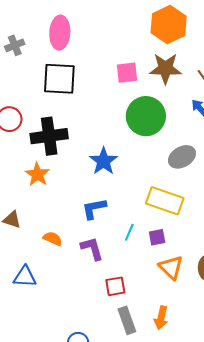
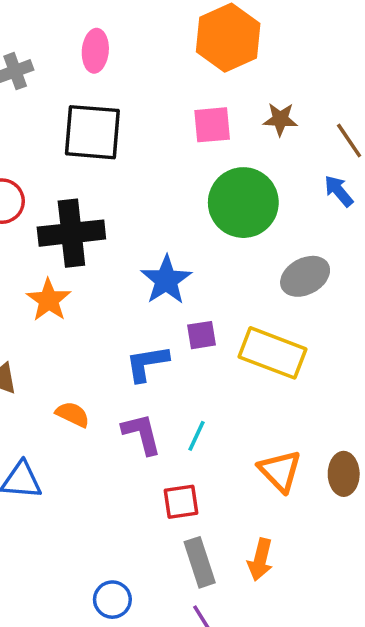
orange hexagon: (169, 25) -> (228, 38), moved
pink ellipse: (60, 33) -> (95, 51), size x0.7
brown star: (165, 68) -> (280, 119), size x0.6
cyan line: (129, 232) -> (197, 436), moved
purple square: (157, 237) -> (201, 335), moved

